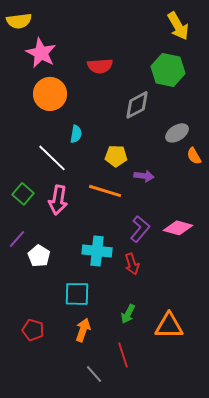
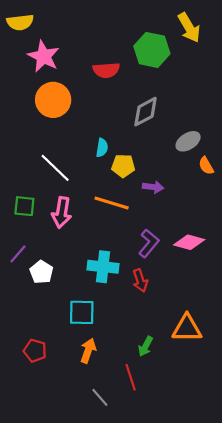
green hexagon: (168, 70) -> (152, 50), moved
cyan semicircle: (76, 134) -> (102, 148), moved
green square: (23, 194) -> (24, 206), turned -35
green arrow: (128, 314) -> (146, 346), moved
orange triangle: (169, 326) -> (187, 328), moved

